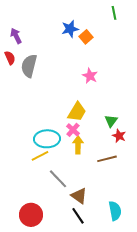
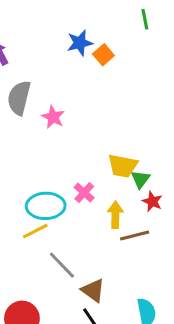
pink star: (90, 76) -> (53, 117), moved
yellow trapezoid: (77, 112) -> (123, 166), moved, turned 70
yellow arrow: (78, 145) -> (115, 215), moved

